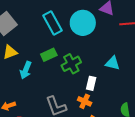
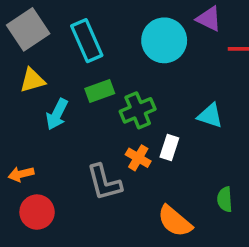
cyan rectangle: (52, 23) -> (87, 41), moved
orange cross: (85, 101) -> (138, 158), moved

